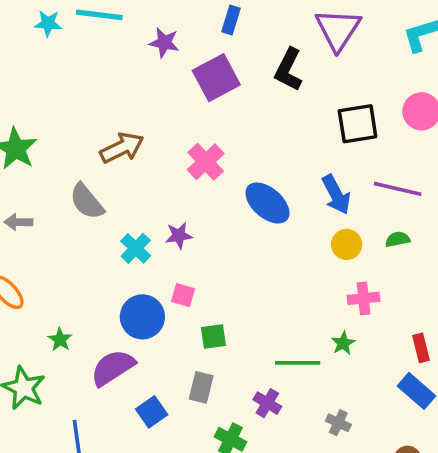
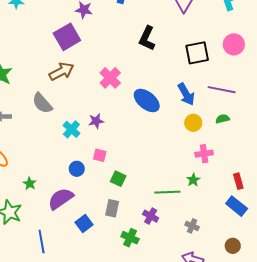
black L-shape: (288, 70) -> (147, 38), moved
purple square: (216, 78) -> (67, 37), moved
blue circle: (142, 317) -> (77, 169), size x0.6
green square: (213, 337) -> (118, 179), turned 35

